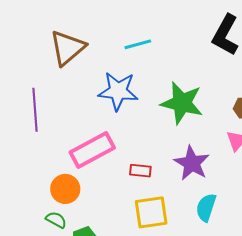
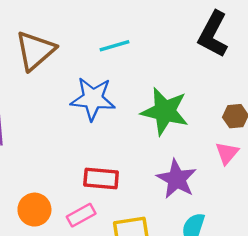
pink rectangle: (92, 150) -> (81, 215), moved, size x0.6
red rectangle: (140, 171) -> (101, 178), moved, size x1.4

